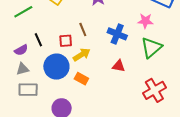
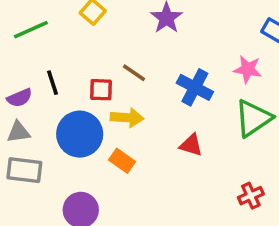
brown line: (83, 29) -> (134, 73), turned -40
yellow arrow: (82, 55) -> (127, 118), turned 30
red cross: (154, 90) -> (251, 196), size x0.6

